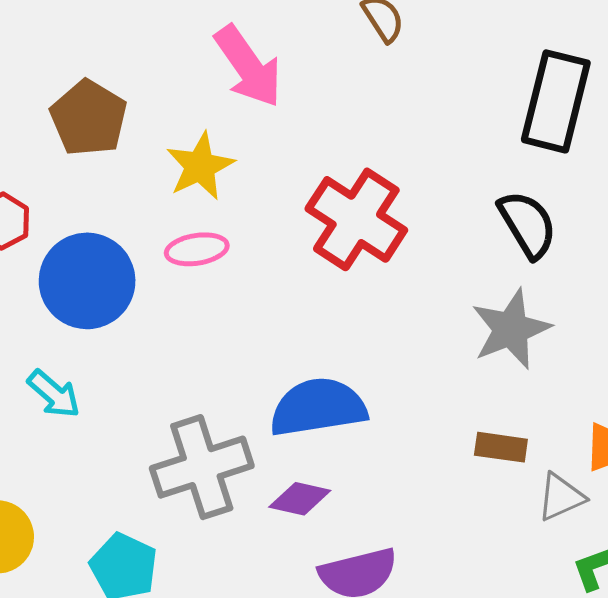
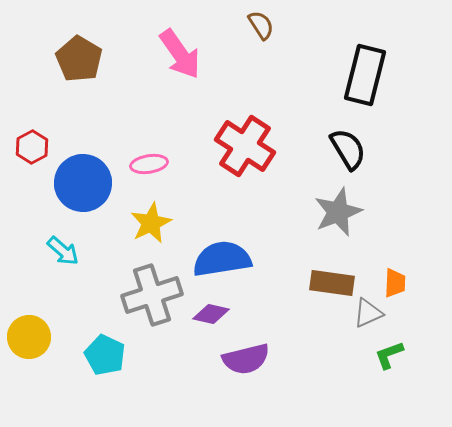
brown pentagon: (89, 118) -> (79, 59), moved
yellow star: (200, 166) -> (151, 223), moved
brown rectangle: (501, 447) -> (332, 283), size x1.4

